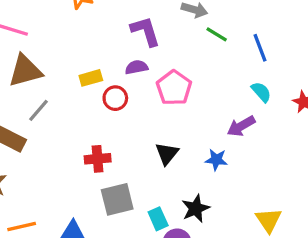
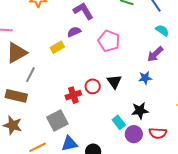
purple semicircle: (136, 67) -> (74, 32), moved
red circle: (115, 98) -> (93, 86), moved
gray square: (117, 199) -> (57, 121), moved
black star: (196, 208) -> (140, 111), turned 30

